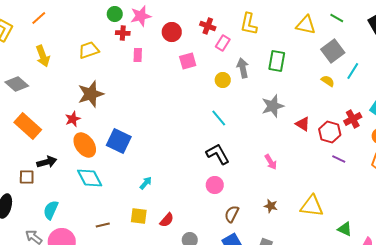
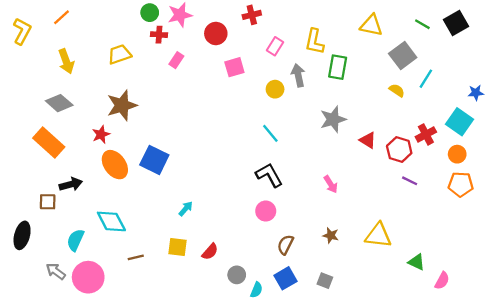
green line: (337, 18) -> (422, 24), moved
yellow L-shape: (249, 24) -> (314, 42), moved
red cross: (208, 26) -> (252, 15), moved, turned -35
pink rectangle: (138, 55) -> (176, 60), turned 32
gray diamond: (17, 84) -> (59, 103), moved
cyan diamond: (90, 178) -> (111, 221), moved

